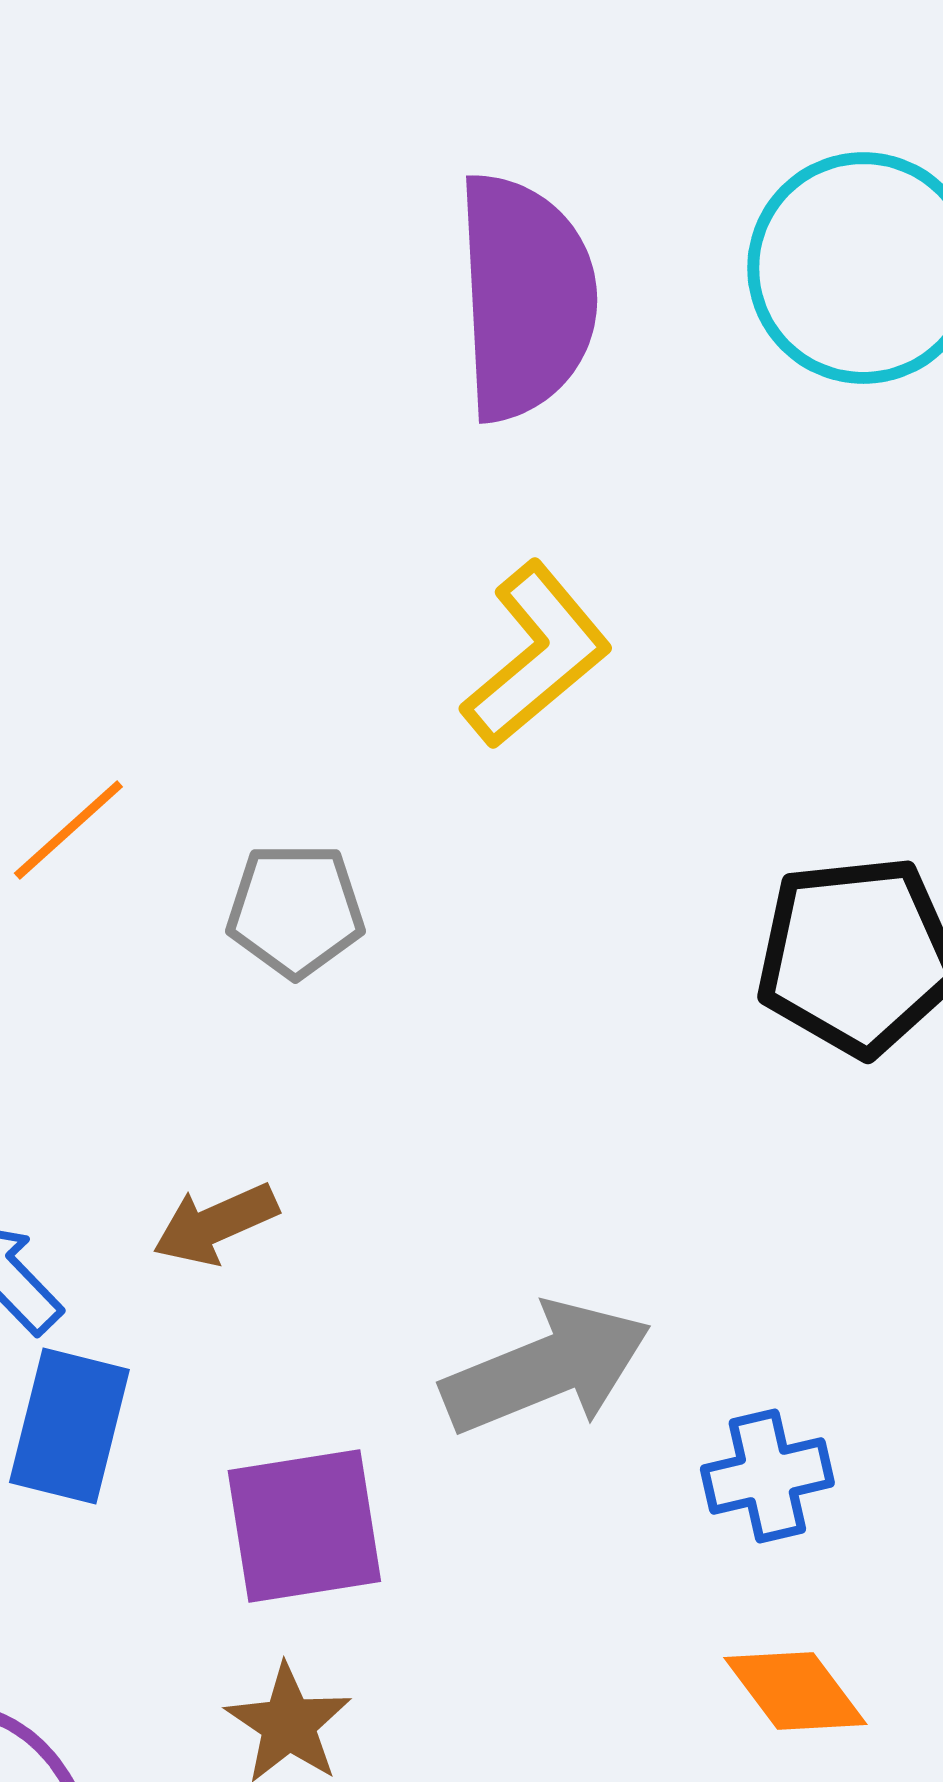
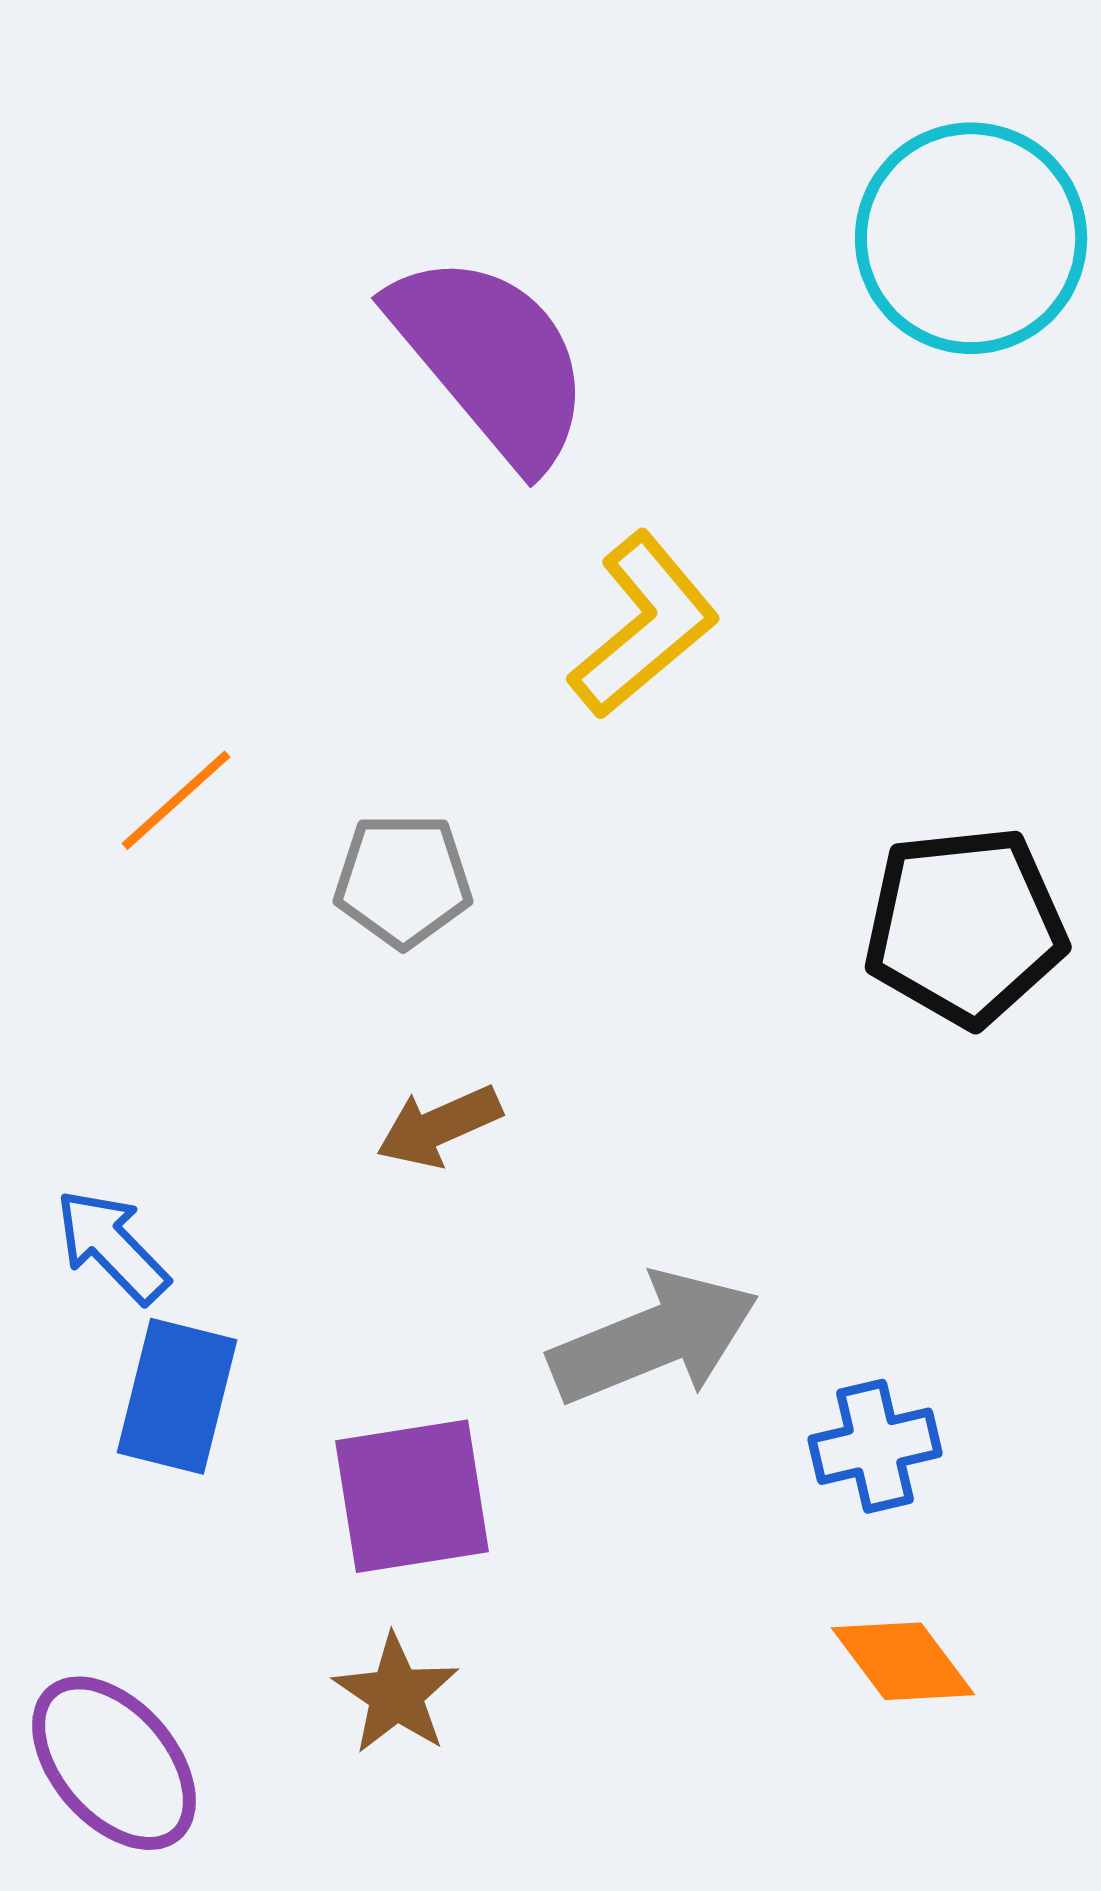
purple semicircle: (525, 297) -> (491, 359), moved, turned -37
brown arrow: (215, 1224) -> (439, 1126), moved

